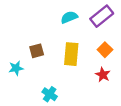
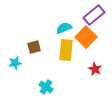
cyan semicircle: (69, 17) -> (64, 28), moved
orange square: (105, 50) -> (86, 37), moved, size x1.5

